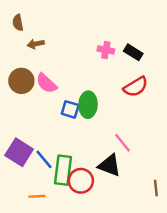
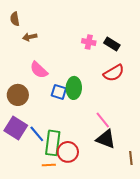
brown circle: (21, 81) -> (18, 95), moved
black triangle: (109, 165) -> (106, 139), moved
orange line: (37, 196) -> (49, 165), moved

